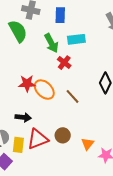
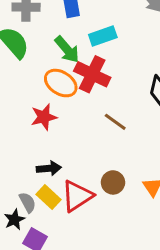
red cross: (64, 63) -> (92, 74), size x1.6
orange ellipse: (44, 90) -> (61, 83), moved
yellow rectangle: (18, 145) -> (48, 197), moved, turned -42

